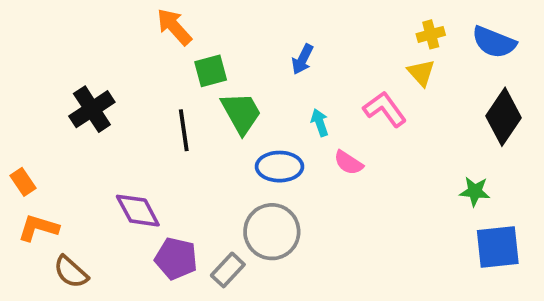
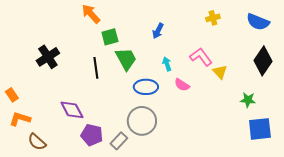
yellow cross: (431, 34) -> (213, 18), moved
yellow triangle: (421, 73) -> (220, 72), moved

